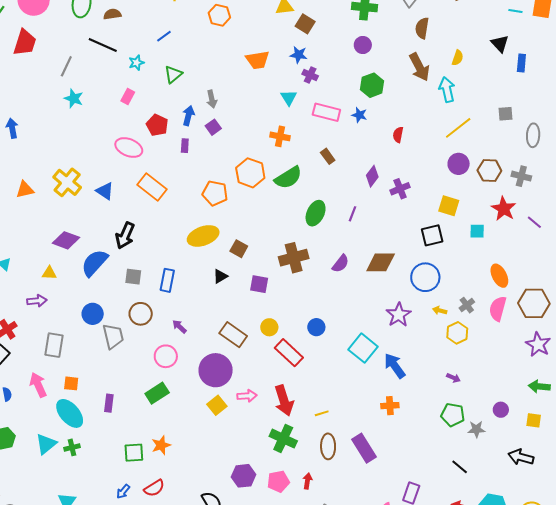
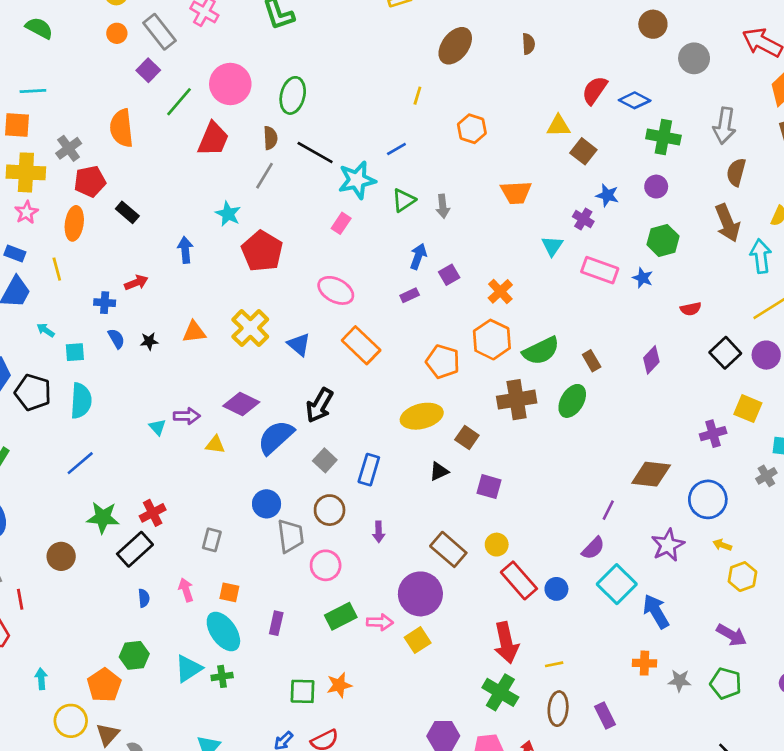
brown semicircle: (112, 14) -> (270, 138), moved, turned 90
blue star: (299, 55) -> (607, 195), moved
cyan star: (136, 63) -> (357, 180), size x1.8
cyan star: (74, 98) -> (228, 214), moved
gray arrow: (212, 99) -> (443, 206), moved
red pentagon: (157, 125) -> (262, 251), moved, size x1.4
red semicircle: (398, 135) -> (691, 309), turned -119
orange cross: (280, 136) -> (500, 291), moved, turned 30
purple rectangle: (185, 146) -> (410, 295), turned 56
brown rectangle: (328, 156) -> (592, 361), moved
purple cross: (400, 189) -> (713, 434), moved
purple line: (353, 214) -> (608, 510), moved
black square: (432, 235) -> (725, 353), moved, turned -35
brown cross: (294, 258) -> (517, 400), moved
purple semicircle: (341, 264) -> (593, 548), moved
gray square: (133, 277) -> (325, 460), turned 30
purple arrow: (37, 301) -> (187, 416), moved
gray cross: (467, 305) -> (766, 476), moved
purple arrow: (179, 327) -> (379, 532), turned -140
blue circle: (316, 327) -> (556, 589), moved
gray rectangle: (54, 345) -> (212, 540), size x0.7
pink circle: (166, 356) -> (326, 565), moved
purple arrow: (453, 378) -> (731, 635), size x1.6
pink arrow: (38, 385) -> (186, 590), size x0.7
pink arrow: (247, 396) -> (380, 622), moved
gray star: (476, 429) -> (680, 681), moved
purple rectangle: (364, 448) -> (605, 716), size x0.7

